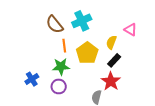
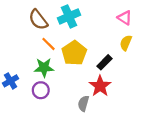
pink triangle: (131, 30) -> (125, 18), moved
yellow semicircle: (111, 42) -> (126, 43), moved
orange line: (64, 46) -> (48, 44), turned -40

